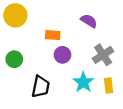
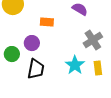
purple circle: (62, 55) -> (32, 43), moved
green circle: (14, 59) -> (12, 54), moved

